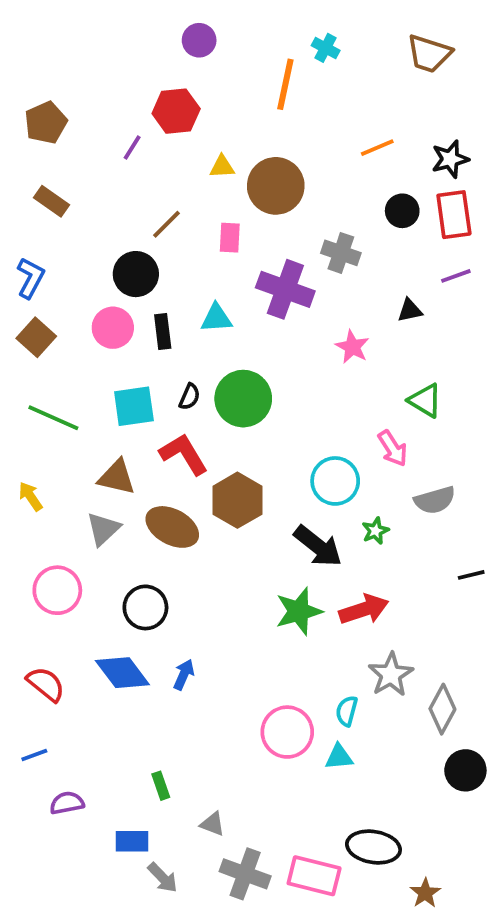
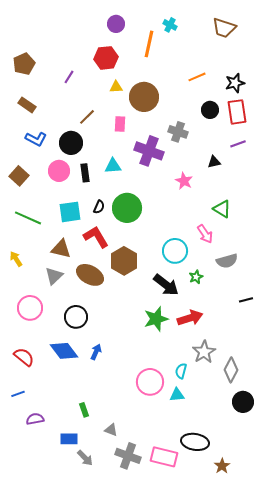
purple circle: (199, 40) -> (116, 24), moved
red hexagon: (176, 111) -> (106, 58), moved
blue L-shape: (30, 278) -> (36, 139), moved, turned 90

